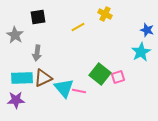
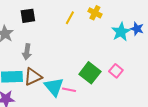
yellow line: (78, 27) -> (70, 18), moved, turned -32
cyan star: (141, 52) -> (121, 32), moved
pink square: (118, 77) -> (116, 71), moved, turned -32

